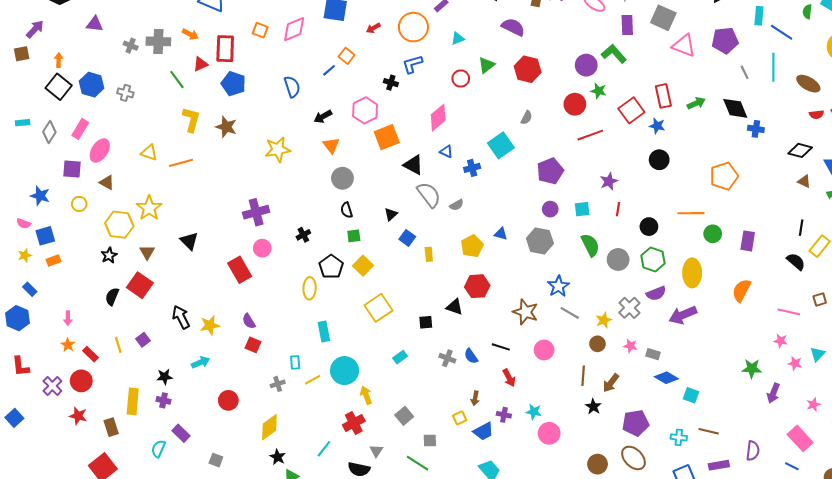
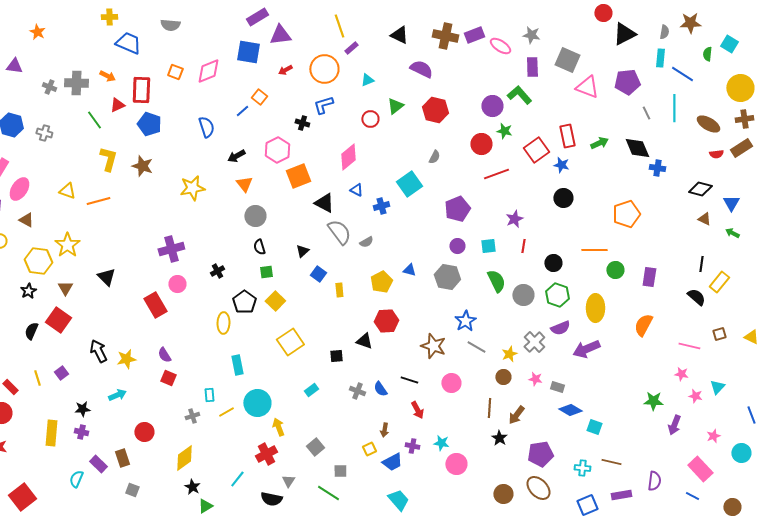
brown rectangle: (111, 427) -> (122, 458), moved

